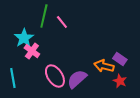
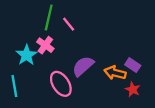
cyan star: (24, 38) -> (27, 55), moved
pink cross: (32, 51) -> (45, 45), moved
purple semicircle: (77, 79) -> (83, 66), moved

